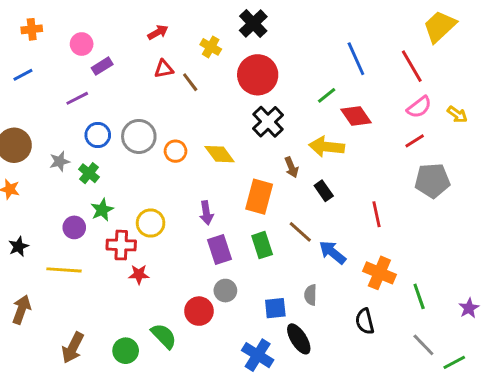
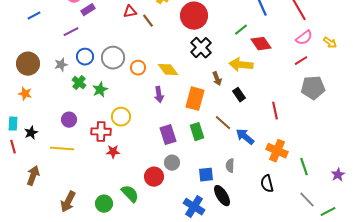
gray star: (60, 161) -> (61, 65), moved
green star: (102, 210) -> (100, 90), moved
purple arrow: (206, 213) -> (159, 95), moved

